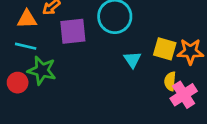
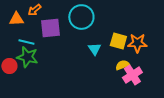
cyan line: (26, 46) -> (26, 42), moved
yellow semicircle: (170, 81) -> (122, 65), turned 64

